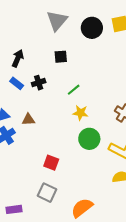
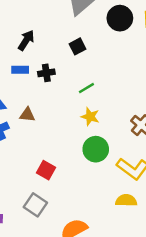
black square: (61, 57) -> (77, 46), turned -32
blue rectangle: (17, 83) -> (20, 70), turned -48

